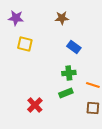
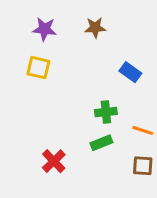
purple star: (16, 18) -> (45, 29), moved
blue rectangle: (74, 47) -> (130, 72), moved

